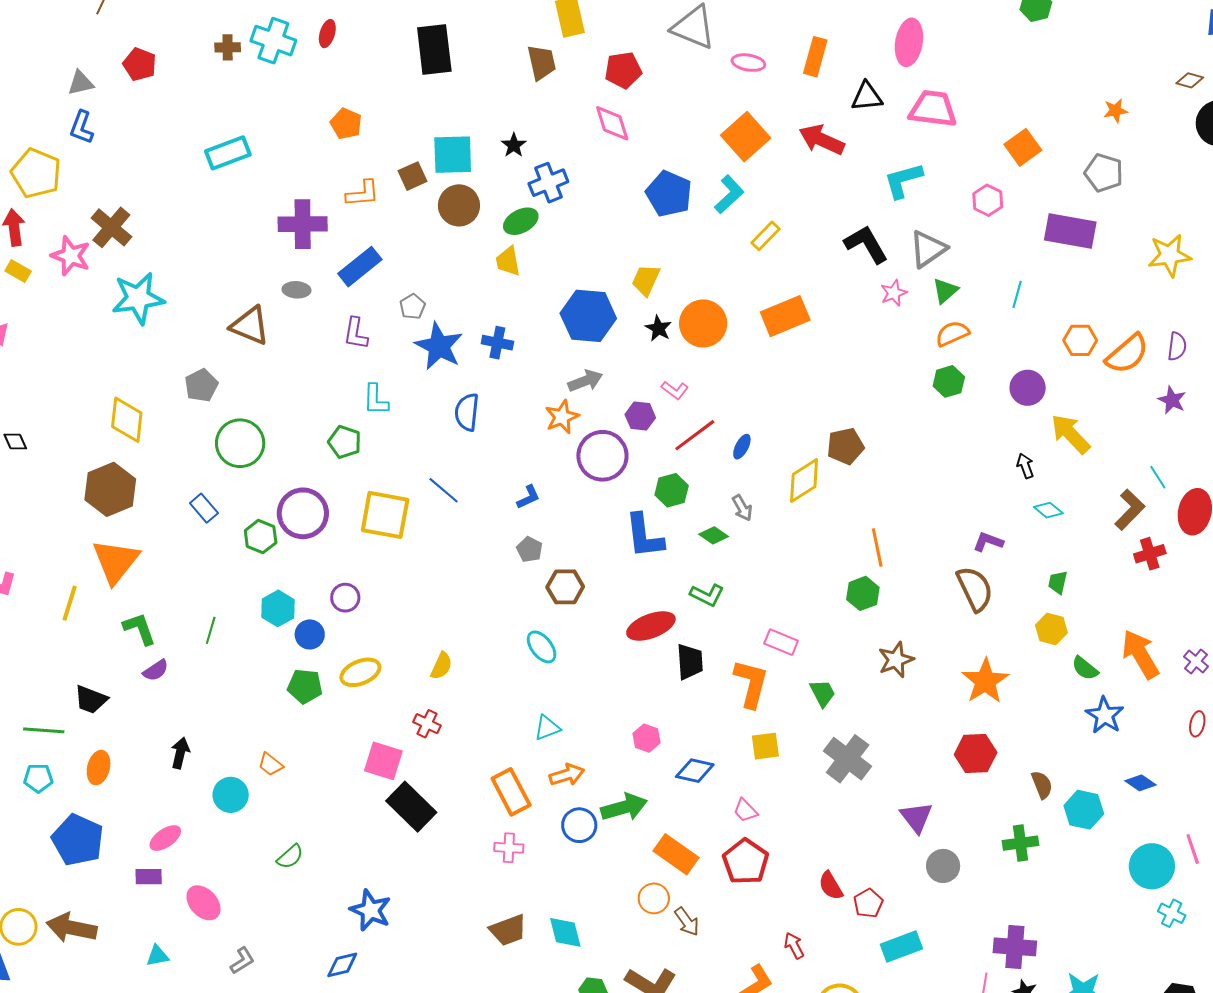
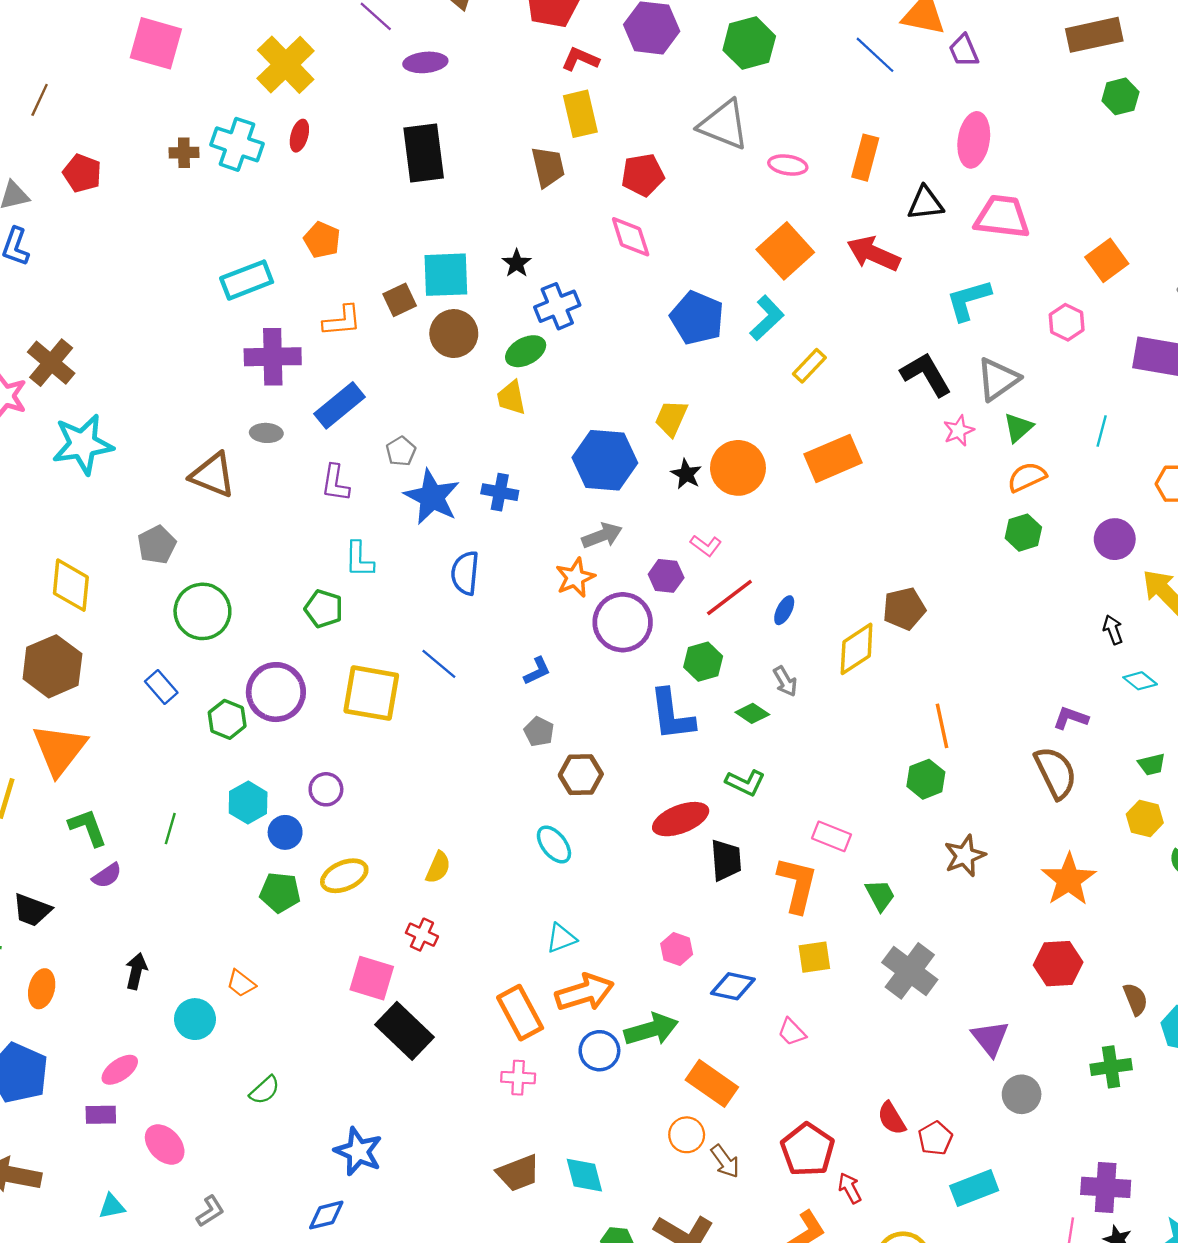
cyan rectangle: (228, 153) -> (247, 280), moved
green trapezoid: (1058, 582) -> (1152, 764), turned -115
orange arrow: (567, 775) -> (585, 992), size x1.4
red pentagon: (746, 862) -> (808, 1150), moved

